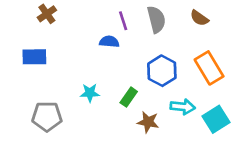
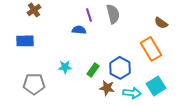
brown semicircle: (199, 18) -> (161, 23), moved
blue hexagon: (162, 71) -> (120, 68), moved
cyan arrow: (183, 107) -> (132, 93), moved

